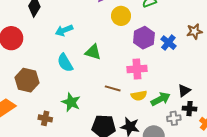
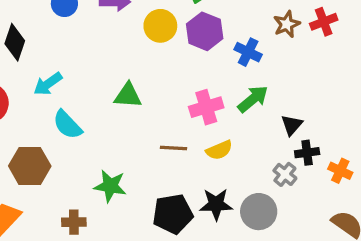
cyan arrow: (64, 30) -> (48, 84), moved
purple hexagon: (144, 38) -> (205, 31), moved
cyan semicircle: (65, 63) -> (67, 125), moved
green arrow: (161, 99) -> (253, 99), moved
gray cross: (174, 118) -> (285, 174), turned -32

